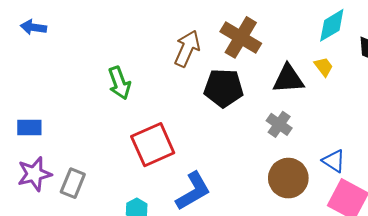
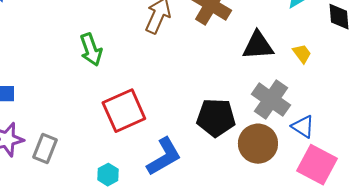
yellow trapezoid: (324, 67) -> (302, 54), moved
black pentagon: (224, 88) -> (216, 118), moved
gray cross: (279, 124) -> (271, 100), moved, size x1.5

